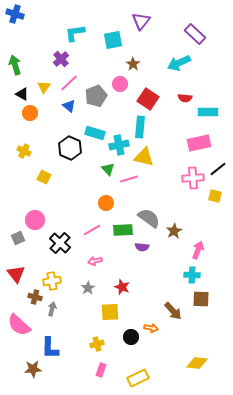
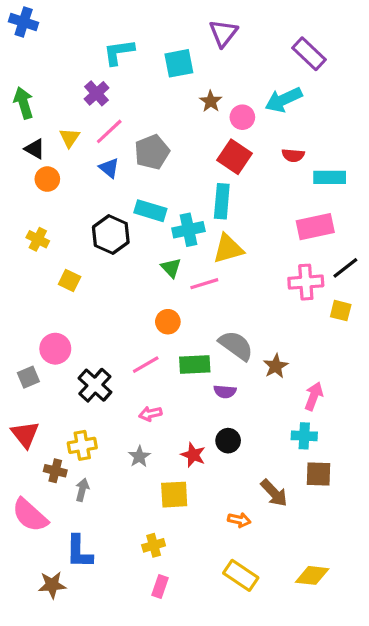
pink circle: (120, 84) -> (242, 117), moved
yellow triangle: (144, 157) -> (228, 249), turned -30
black circle: (131, 337) -> (228, 441), moved
yellow rectangle: (138, 378) -> (241, 575), moved, turned 60

